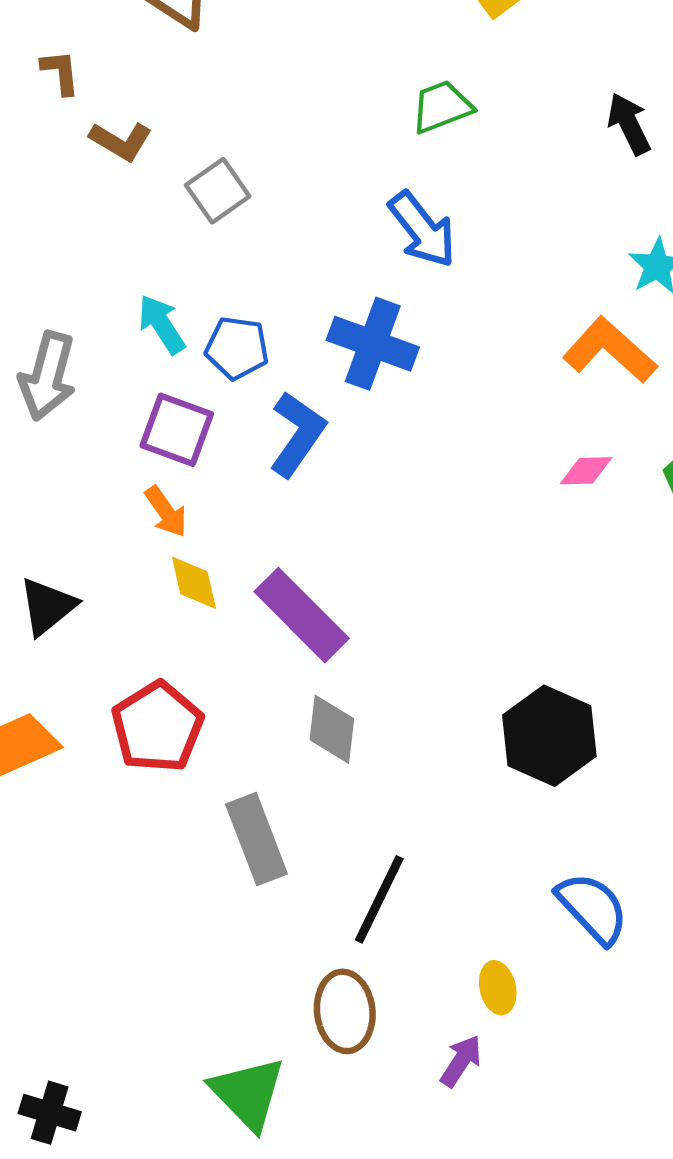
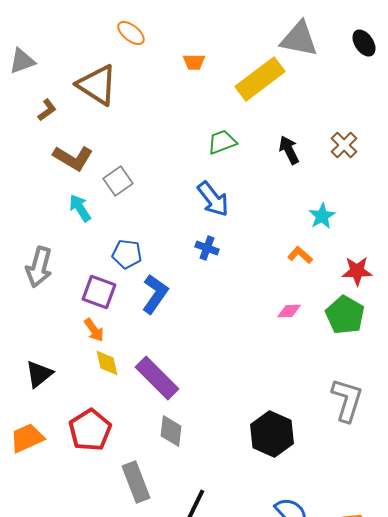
brown L-shape: (60, 72) -> (47, 110), moved, turned 60
black arrow: (629, 124) -> (289, 150), moved
brown L-shape: (121, 141) -> (73, 158), size x1.4
cyan arrow: (162, 324) -> (80, 208), moved
blue cross: (373, 344) -> (207, 248), moved, size x0.6
orange L-shape: (610, 350) -> (300, 255), size x0.6

